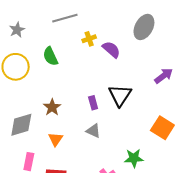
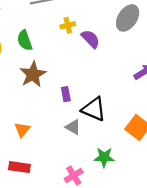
black triangle: (120, 95) -> (94, 109), moved, turned -45
brown star: (52, 107) -> (33, 74), moved, size x1.4
gray triangle: (93, 131) -> (73, 127), moved

